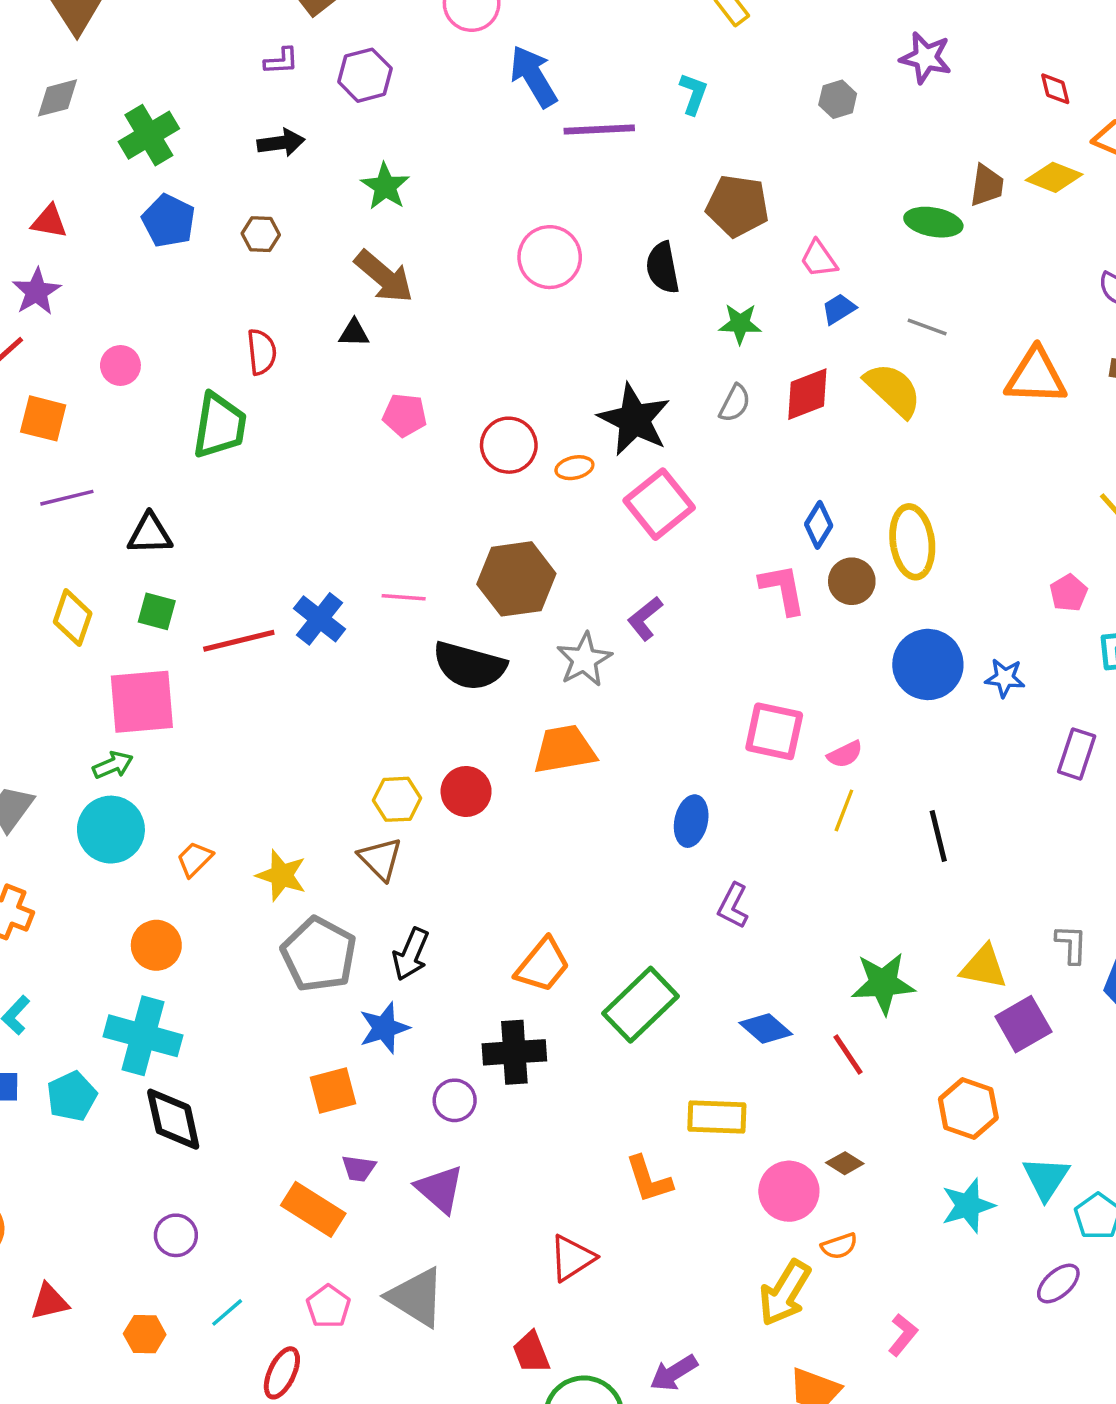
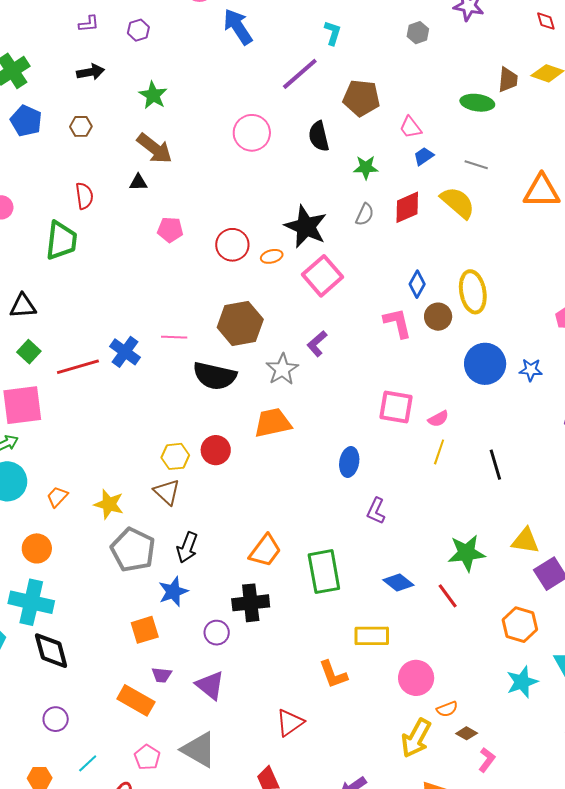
purple hexagon: (365, 75) -> (138, 30), size x0.7
purple line: (599, 130) -> (300, 74), moved, turned -36
green square: (157, 611) -> (29, 352), turned 30
green rectangle: (641, 1005) -> (324, 572), turned -54
brown diamond: (845, 1163) -> (467, 733), moved

